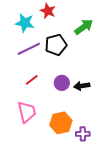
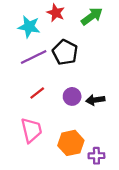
green arrow: (84, 27) -> (92, 16), moved
black pentagon: (56, 45) -> (65, 52), turned -30

